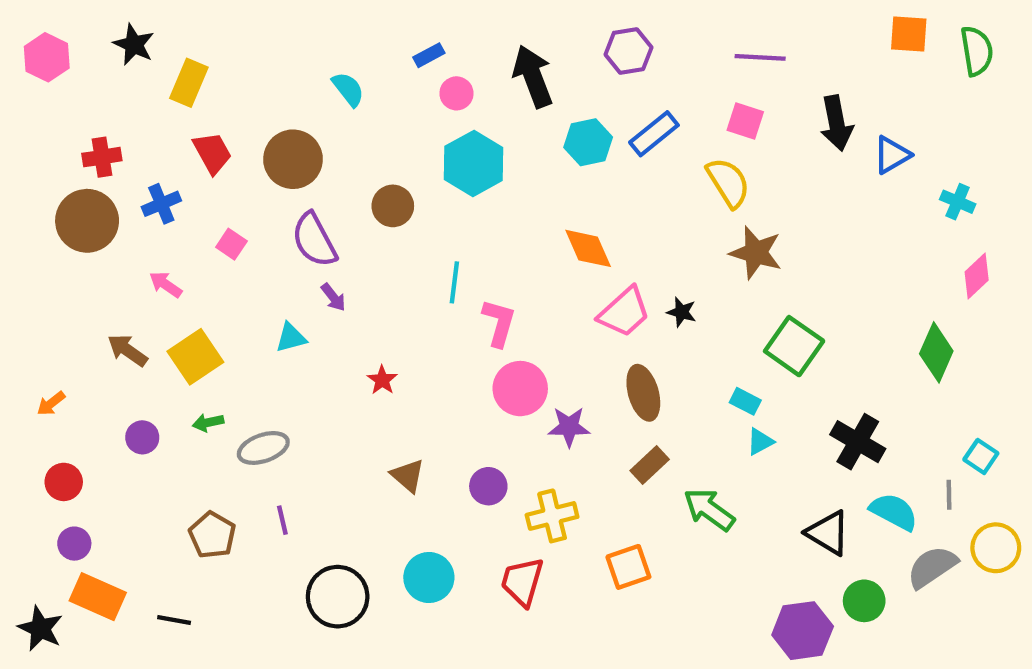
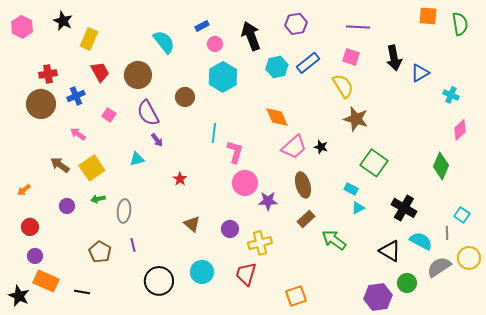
cyan semicircle: (348, 89) -> (164, 42), size x1.4
gray ellipse: (263, 448) -> (124, 211), turned -65
orange square: (628, 567) -> (296, 296), moved

